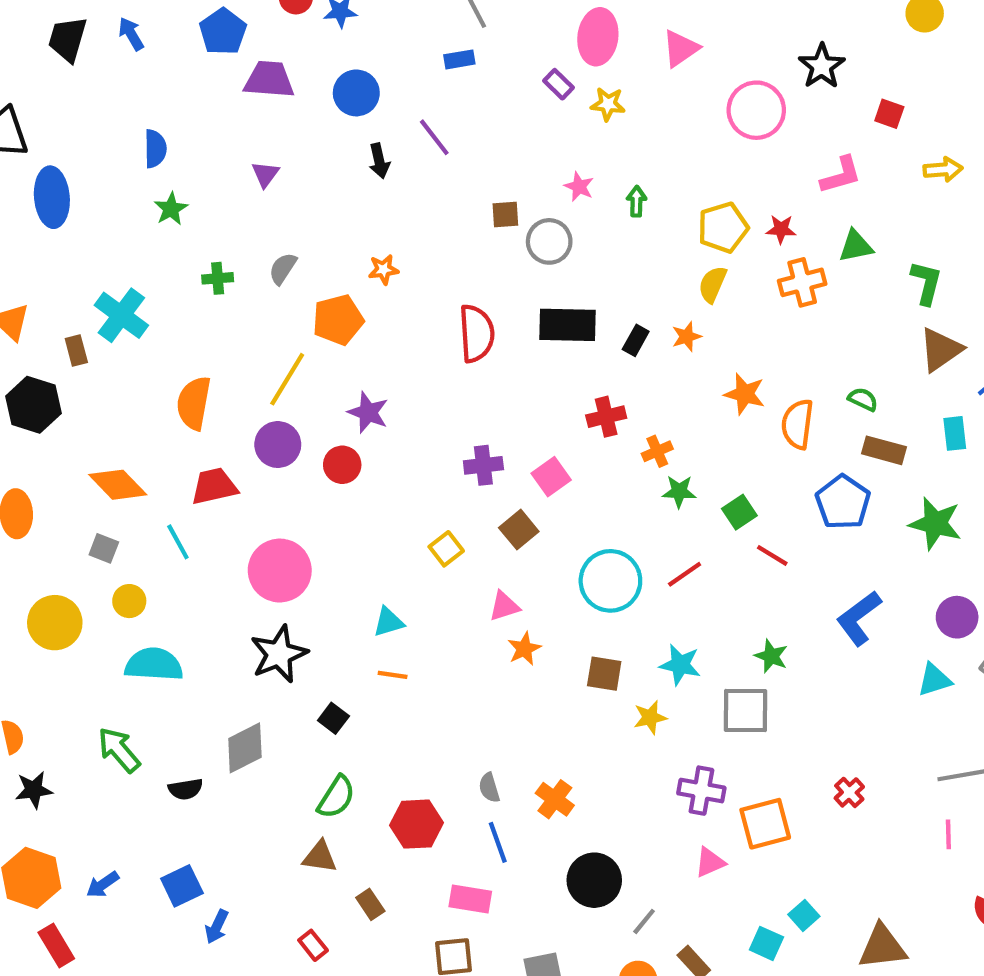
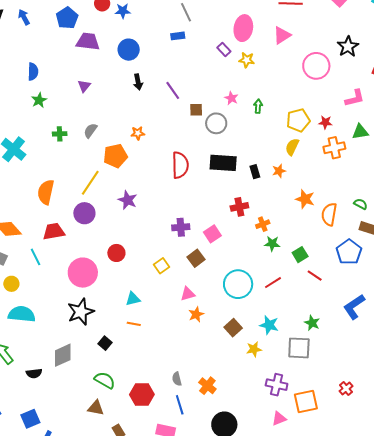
purple line: (434, 137) -> (173, 90), moved
black rectangle: (636, 340) -> (255, 172), turned -48
red circle: (342, 465) -> (116, 253), moved
brown square: (604, 674) -> (233, 328), turned 36
green semicircle: (336, 797) -> (105, 380), turned -95

